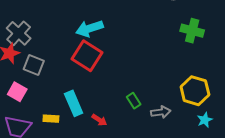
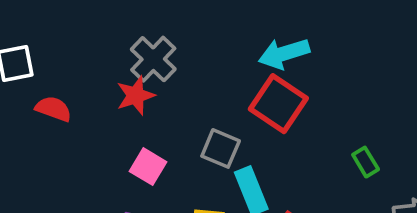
gray square: (34, 65) -> (221, 148), moved
green rectangle: (134, 101) -> (366, 162), moved

